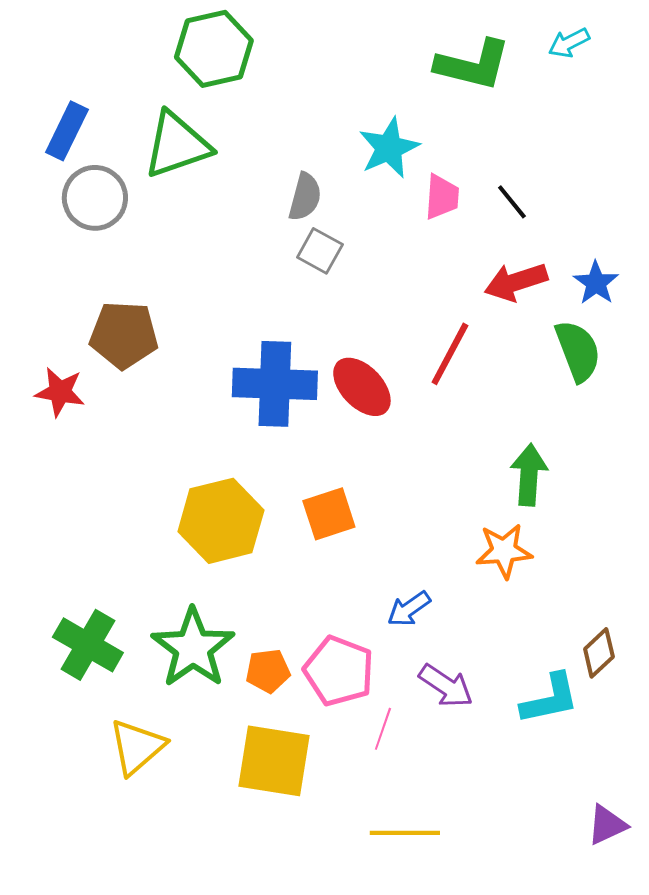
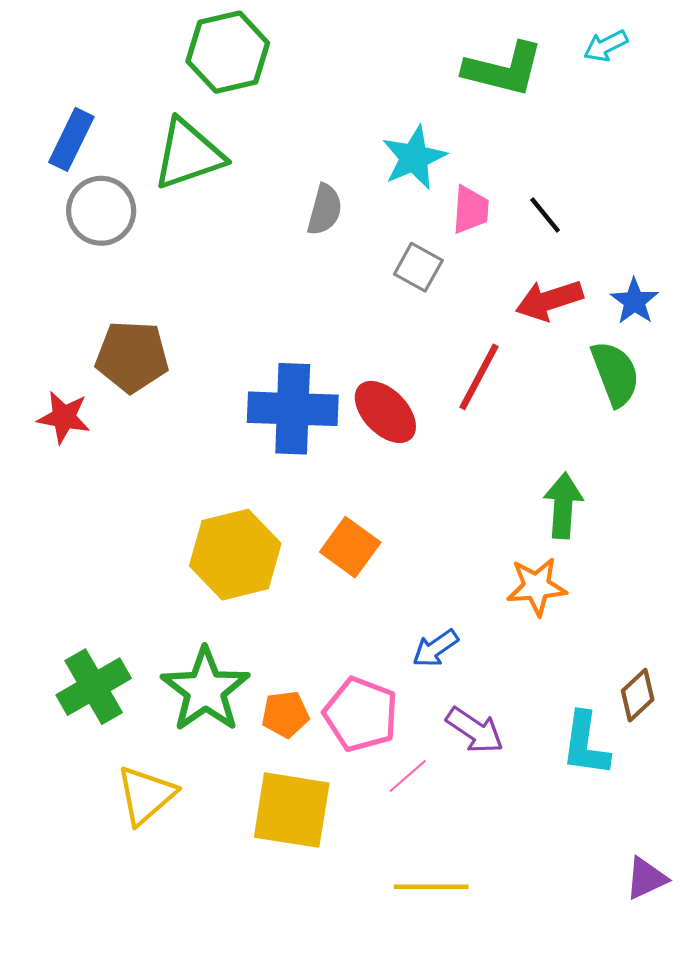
gray square: (320, 251) -> (418, 267), moved
orange square: (329, 514) -> (350, 547), turned -36
green cross: (88, 645) -> (94, 687), turned 30
cyan L-shape: (550, 699) -> (585, 744), turned 110
pink line: (383, 729) -> (408, 776), turned 30

